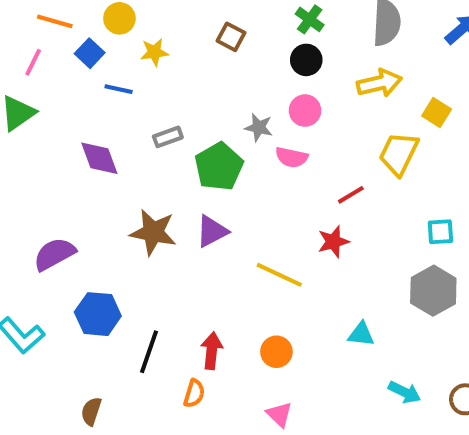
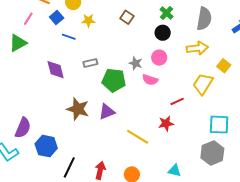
green pentagon: (219, 166) -> (114, 80), turned 30
cyan square: (440, 232) -> (219, 125), size x1.5
purple semicircle: (54, 254) -> (23, 128), moved, turned 135

